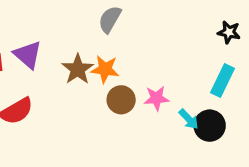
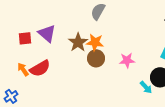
brown circle: (121, 100) -> (96, 58), moved
cyan arrow: (189, 119) -> (146, 87), moved

